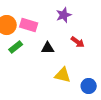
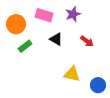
pink rectangle: (29, 25) -> (44, 15), moved
black triangle: (48, 48) -> (56, 39), moved, turned 32

